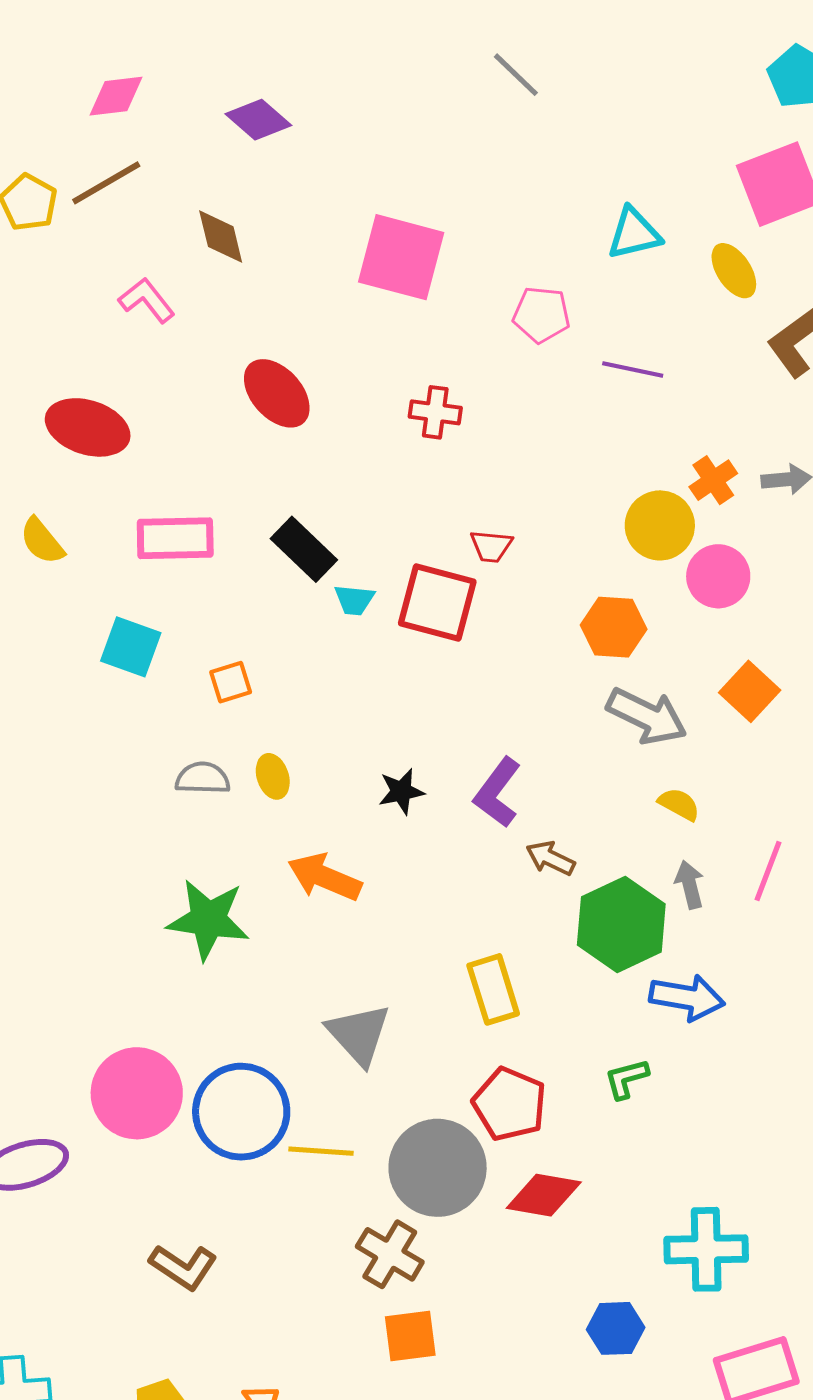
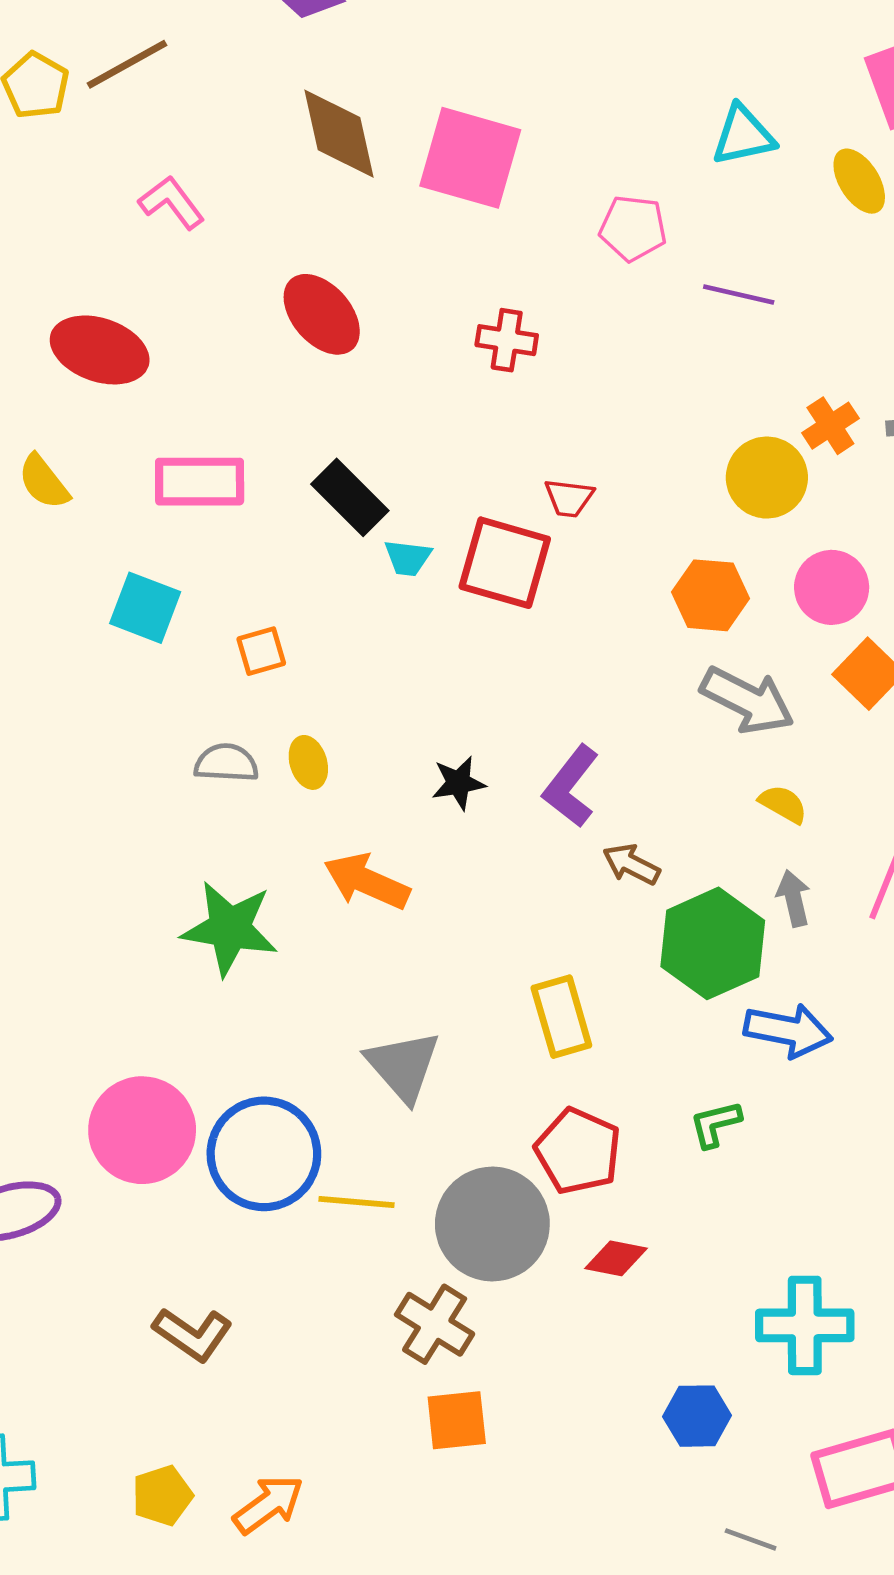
brown diamond: (221, 237) -> (339, 134), moved, size x1.4
pink circle: (718, 576) -> (832, 587), moved
red diamond: (544, 1195) -> (616, 1258), size x0.7

